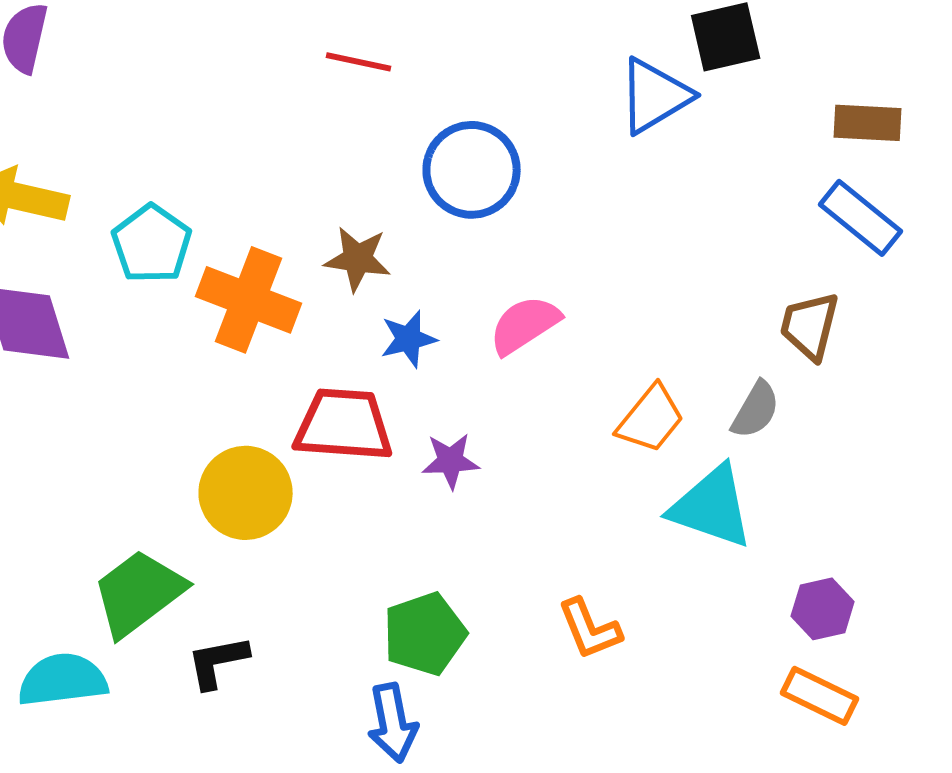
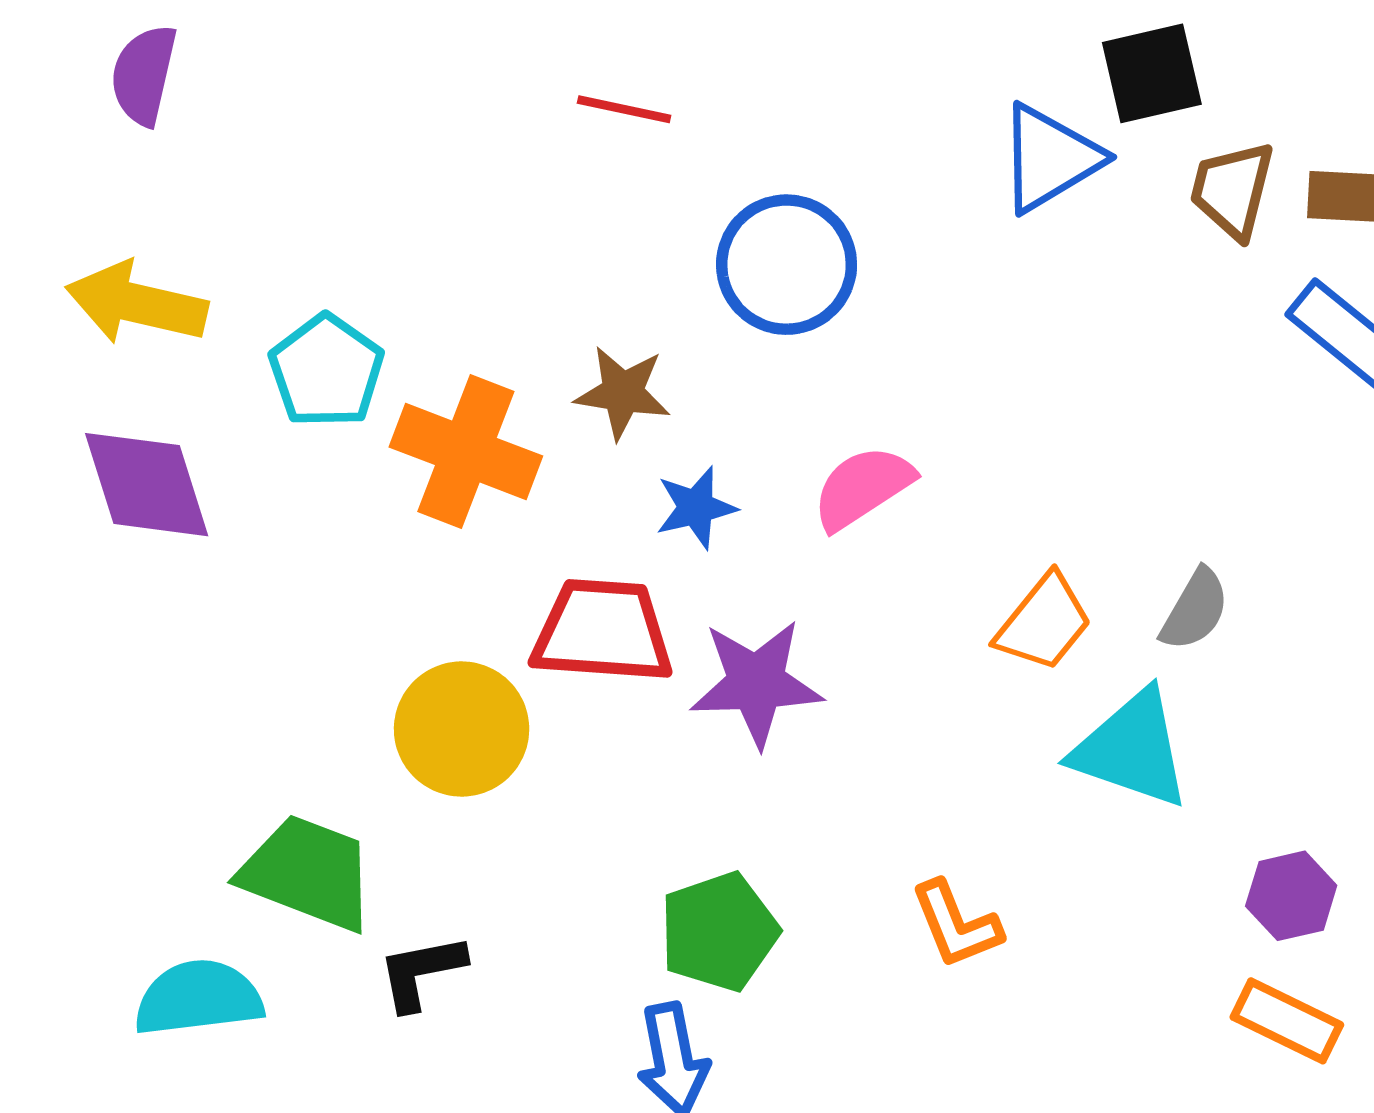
brown trapezoid: (810, 326) -> (1232, 190), moved
purple star: (451, 461) -> (756, 683), size x1.6
green trapezoid: (139, 593) -> (308, 873), turned 58

